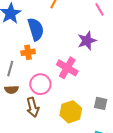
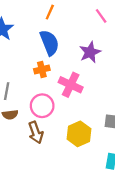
blue semicircle: (36, 29) -> (49, 43), moved
orange cross: (28, 52) -> (42, 69), moved

